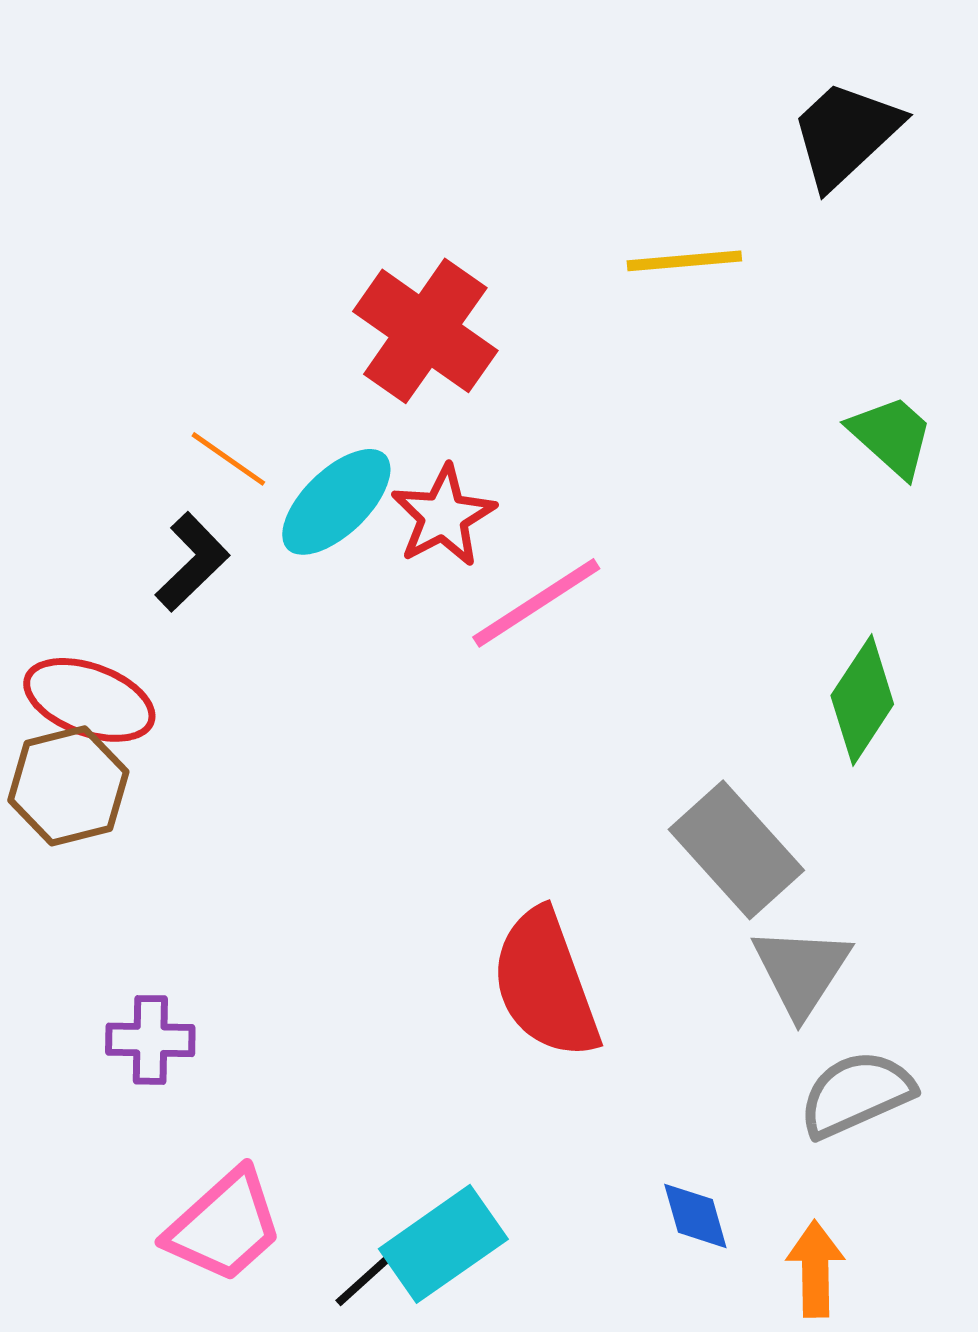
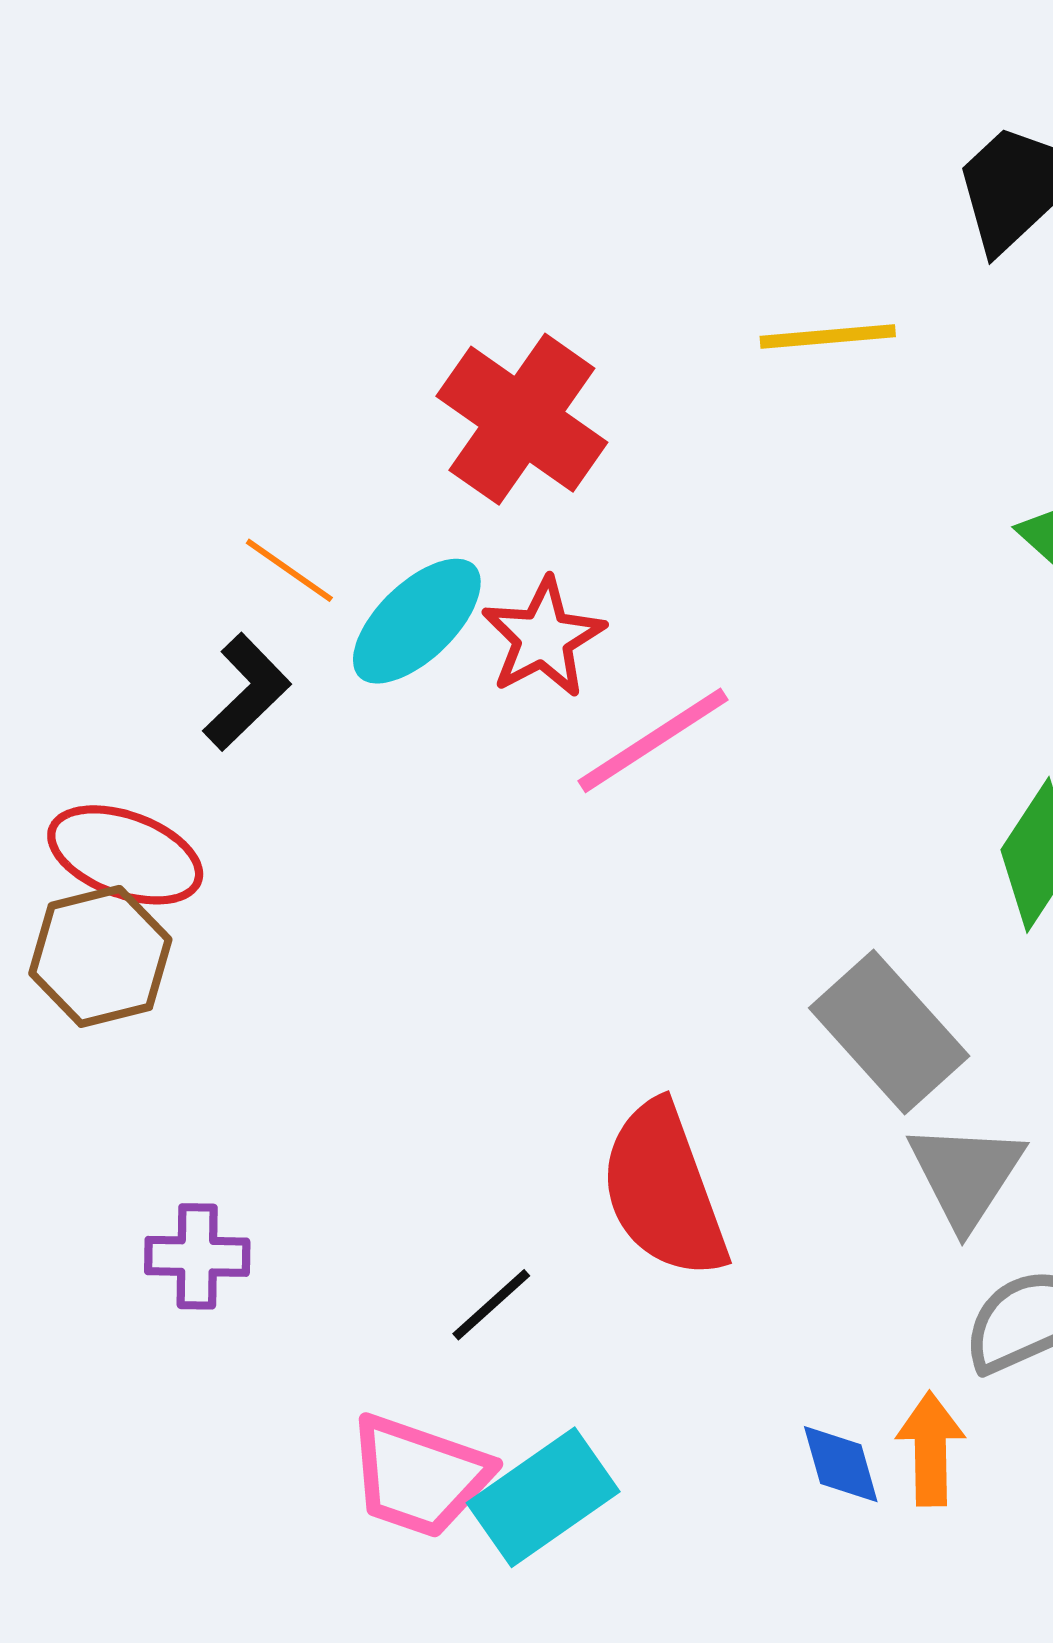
pink trapezoid: (224, 1226) -> (419, 1476), moved, turned 61
orange arrow: (815, 1269) -> (930, 1449), moved
black line: (368, 1276) -> (491, 1305), moved

